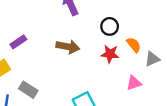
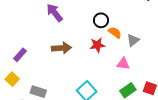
black circle: (110, 26) -> (101, 20), moved
pink triangle: (134, 83) -> (123, 64), turned 40

